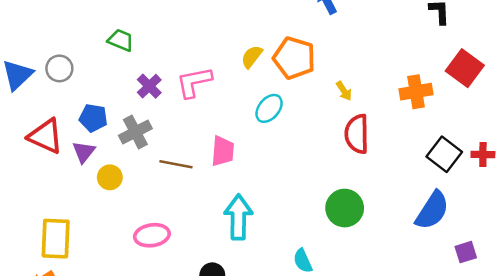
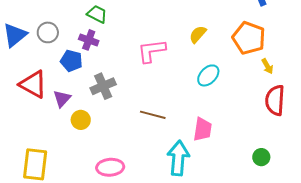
orange pentagon: (294, 58) -> (249, 38), moved
purple cross: (149, 86) -> (89, 40), moved, turned -30
blue pentagon: (93, 118) -> (71, 61), moved
pink trapezoid: (223, 151) -> (203, 129), moved
brown line: (176, 164) -> (153, 115), moved
green circle: (345, 208) -> (261, 157), size x0.6

